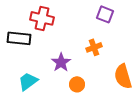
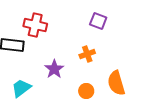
orange circle: (77, 84) -> (86, 91), moved

